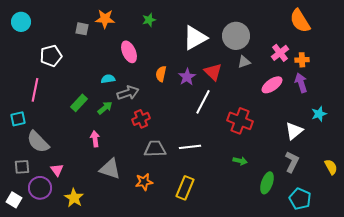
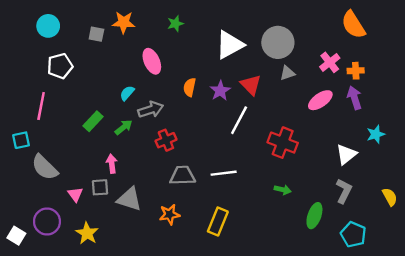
cyan circle: (21, 22) -> (48, 26), moved
cyan semicircle: (108, 79) -> (127, 93), turned -40
gray square: (22, 167) -> (100, 187), moved
pink triangle: (57, 170) -> (75, 194), moved

